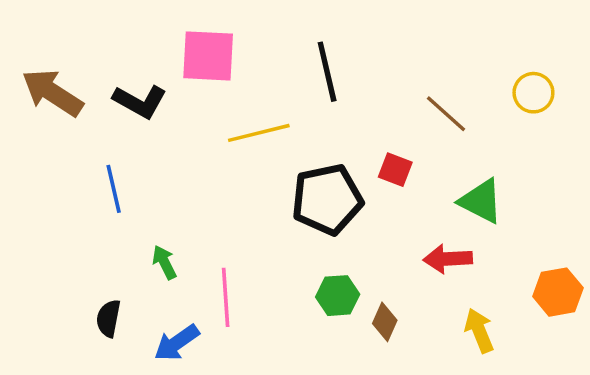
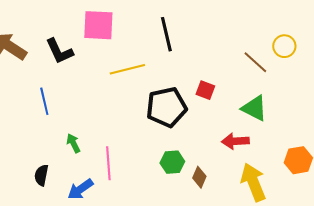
black L-shape: (140, 101) -> (59, 51), turned 36
brown line: (446, 114) -> (255, 62), moved
yellow arrow: (479, 331) -> (253, 182), size x1.5

